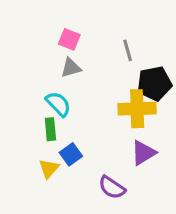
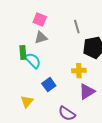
yellow cross: (137, 109) -> (79, 71), moved, size x0.6
green rectangle: (50, 129) -> (23, 53), moved
blue square: (71, 154) -> (49, 85), moved

